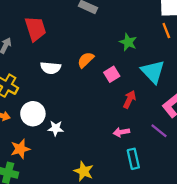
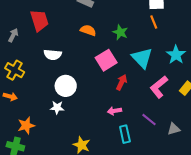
orange semicircle: (86, 60) -> (88, 30), moved, turned 63
pink square: (112, 74) -> (106, 60), size x1.5
white circle: (33, 114) -> (66, 86), moved
purple line: (159, 131) -> (149, 120), moved

